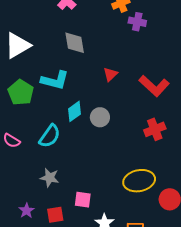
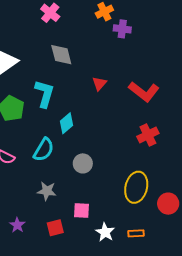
cyan L-shape: (55, 80) -> (45, 94), turned -84
gray circle: (100, 117) -> (83, 163), moved
yellow ellipse: (139, 181) -> (136, 187), turned -60
purple star: (27, 211) -> (17, 225), moved

